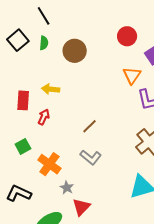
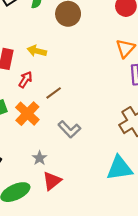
brown line: (90, 126) -> (54, 93), moved
orange cross: (49, 164) -> (27, 114), moved

